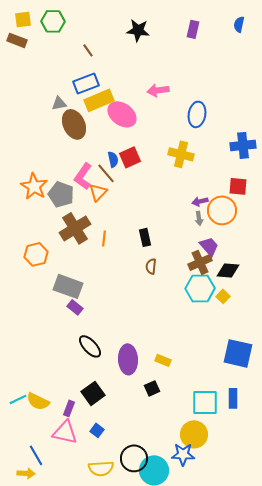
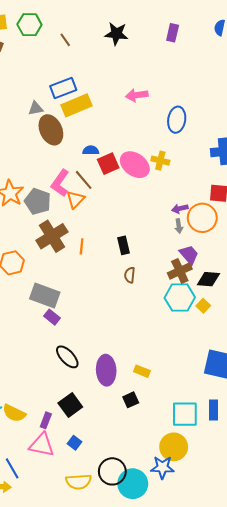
brown line: (88, 50) -> (65, 40), moved
pink ellipse: (122, 114) -> (135, 165), moved
yellow cross: (181, 154) -> (160, 161), size x0.7
blue semicircle: (113, 159) -> (91, 150), moved, turned -77

